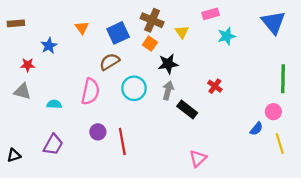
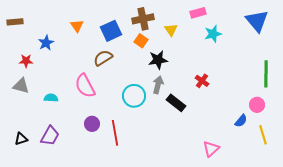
brown cross: (152, 20) -> (143, 19), turned -35
cyan circle: (134, 88) -> (134, 96), moved
pink semicircle: (90, 91) -> (85, 86), turned 140
black triangle: (14, 155) -> (21, 139), moved
pink triangle: (198, 158) -> (211, 149), moved

